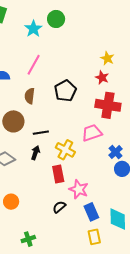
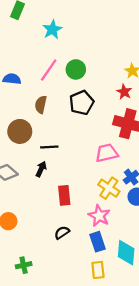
green circle: (56, 19) -> (76, 69), moved
yellow cross: (65, 150) -> (109, 188), moved
pink star: (79, 189) -> (99, 216), moved

